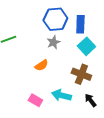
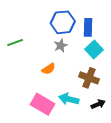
pink rectangle: (35, 100) -> (42, 104), size x1.6
black arrow: (90, 100) -> (98, 104), turned 104

